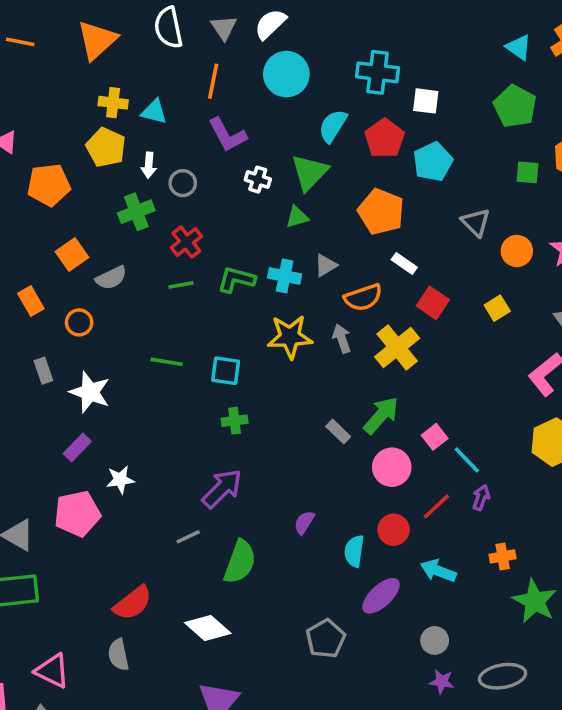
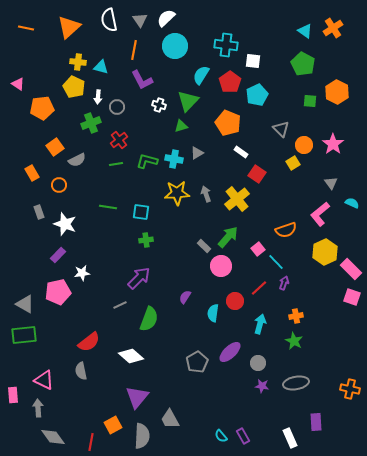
orange semicircle: (363, 297) -> (286, 230), moved
yellow square: (497, 308) -> (293, 163), moved
pink circle: (392, 467) -> (221, 266), moved
cyan arrow: (438, 571) -> (260, 324), turned 84
purple ellipse: (381, 596) -> (230, 352), moved
green star: (535, 601) -> (294, 341), moved, size x0.7

